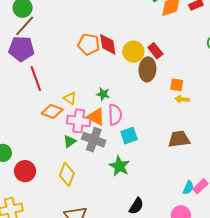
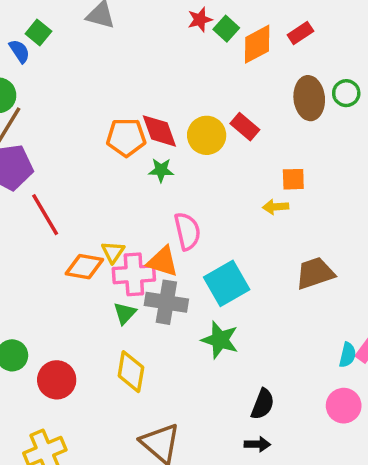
brown ellipse: (147, 69) -> (309, 98), moved
green star: (103, 94) -> (161, 170), moved
yellow triangle: (70, 98) -> (113, 252), moved, turned 40
yellow arrow: (182, 99) -> (275, 207), moved
pink semicircle: (115, 115) -> (187, 231), moved
cyan square: (129, 136) -> (227, 283), size x1.4

